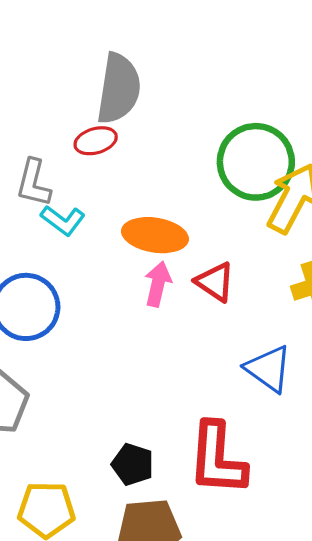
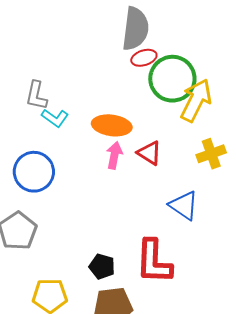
gray semicircle: (119, 89) -> (135, 29), moved
red ellipse: (96, 141) -> (144, 58), moved

